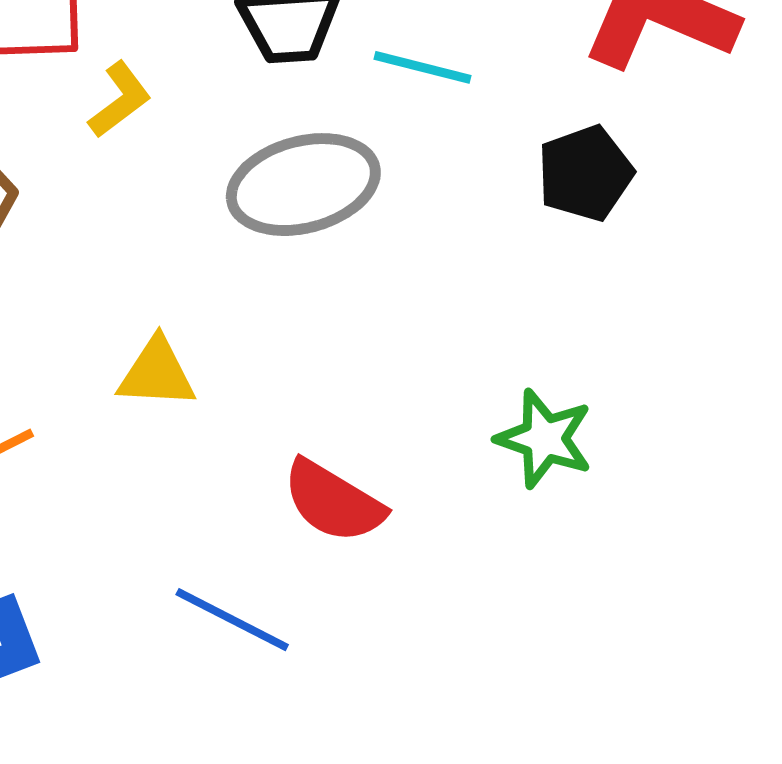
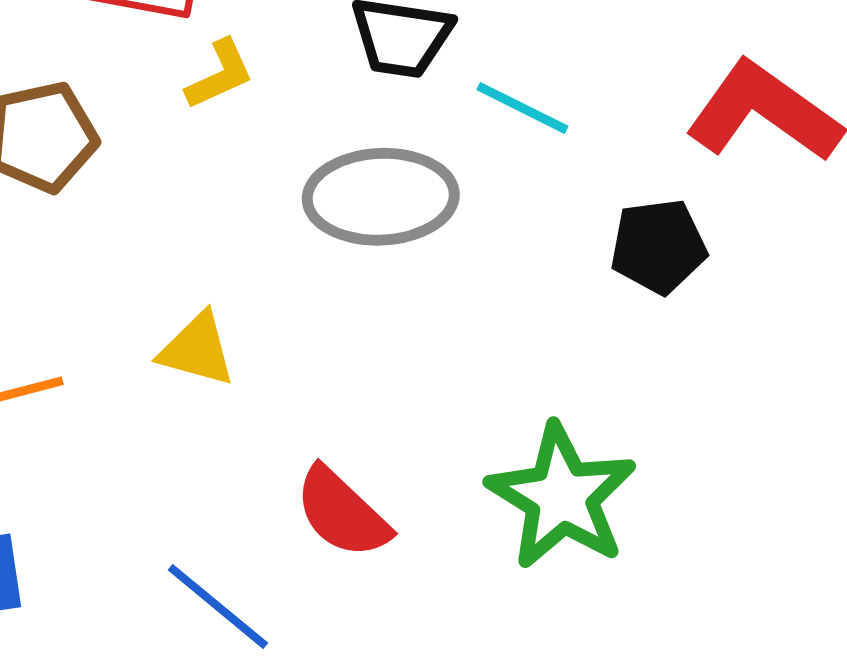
green star: (544, 439) -> (562, 497), size x1.5

